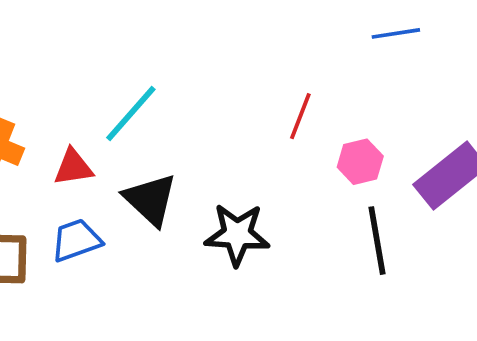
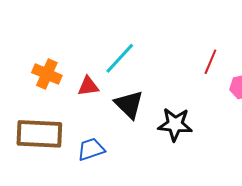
blue trapezoid: (76, 240) -> (91, 149), moved

